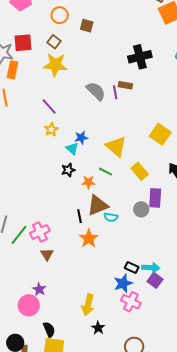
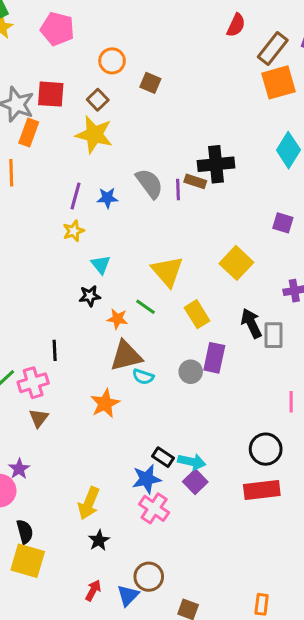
black cross: (140, 57) -> (216, 164), moved
purple line: (49, 107) -> (76, 196), turned 48
blue star: (81, 138) -> (107, 198), moved
black line: (80, 216) -> (55, 350), moved

